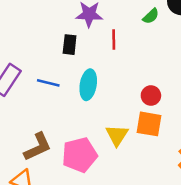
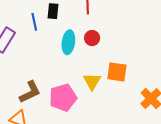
blue line: (48, 83) -> (34, 22), moved, turned 66
red circle: (151, 96) -> (92, 38), moved

